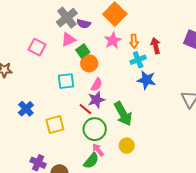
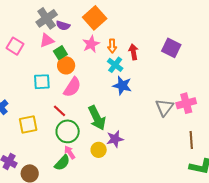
cyan cross: (138, 60) -> (115, 65), turned -35
pink semicircle: (97, 85) -> (72, 87), size x1.5
purple star: (96, 100) -> (115, 139), moved

